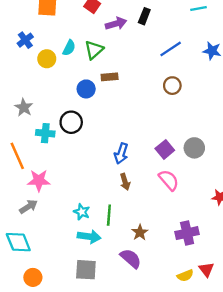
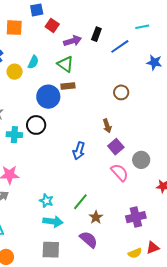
blue line: (171, 49) -> (120, 46), moved
green triangle: (94, 50) -> (65, 64), moved, turned -42
blue circle: (86, 89) -> (48, 97), size x1.5
gray circle: (194, 148) -> (141, 160), moved
brown arrow: (125, 182) -> (107, 126), moved
green line: (109, 215) -> (80, 202), moved, turned 36
red triangle: (206, 269) -> (153, 248), turned 48

